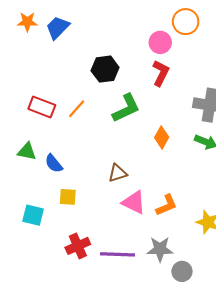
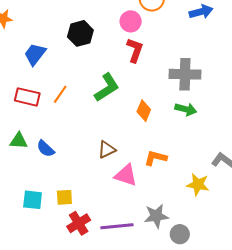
blue trapezoid: (58, 28) -> (35, 54), moved
black hexagon: (105, 69) -> (80, 33), moved
yellow square: (68, 197) -> (64, 197), moved
orange L-shape: (166, 205) -> (156, 158), moved, turned -135

